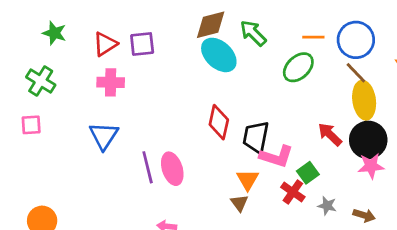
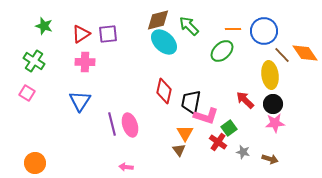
brown line: (356, 73) -> (282, 55), moved
pink square: (31, 125) -> (27, 93), turned 35
black circle: (368, 140) -> (273, 104), size x0.7

